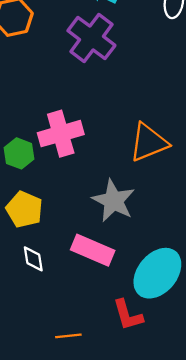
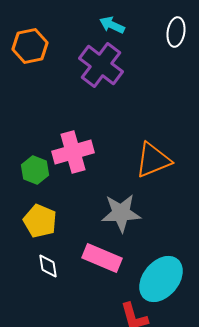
gray star: (113, 201) -> (121, 213), turned -30

